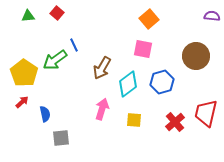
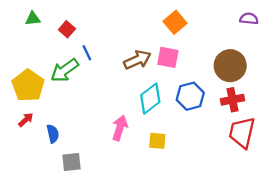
red square: (57, 13) -> (67, 29), moved
brown arrow: (102, 68) -> (137, 60), moved, turned -145
red cross: (175, 122) -> (233, 100), moved, turned 30

